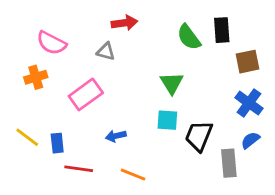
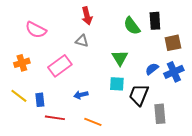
red arrow: (124, 23) -> (87, 16), turned 84
gray triangle: (106, 52) -> (82, 41), moved
orange cross: (36, 77) -> (22, 63), moved
blue cross: (249, 103) -> (174, 72), turned 30
blue semicircle: (250, 140) -> (152, 69), moved

